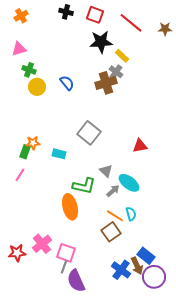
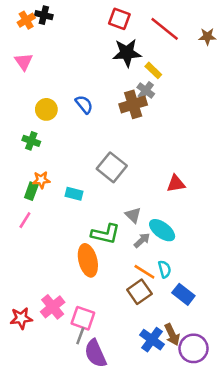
black cross: (66, 12) -> (44, 15), moved
pink triangle: (19, 49) -> (24, 62), turned -49
green cross: (29, 70) -> (31, 141), moved
blue rectangle: (146, 256) -> (183, 294), moved

